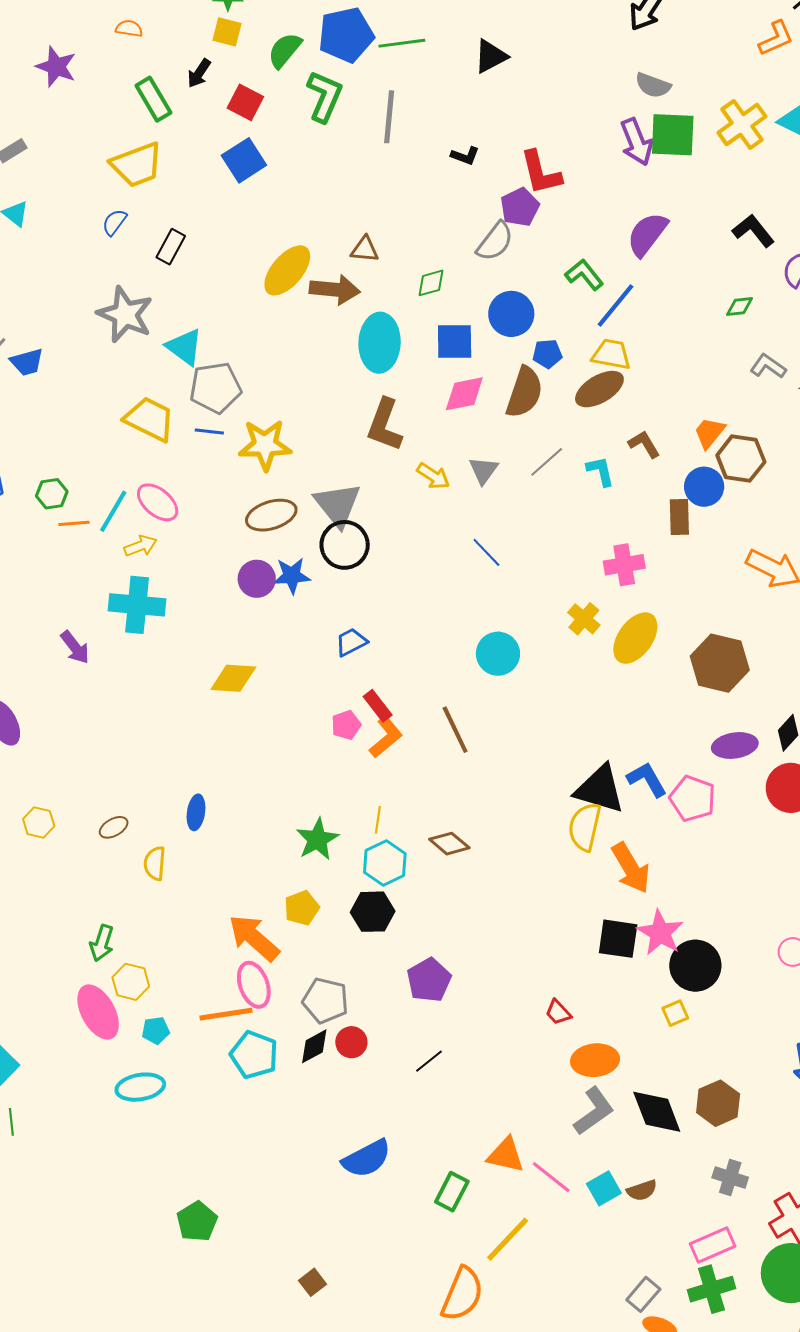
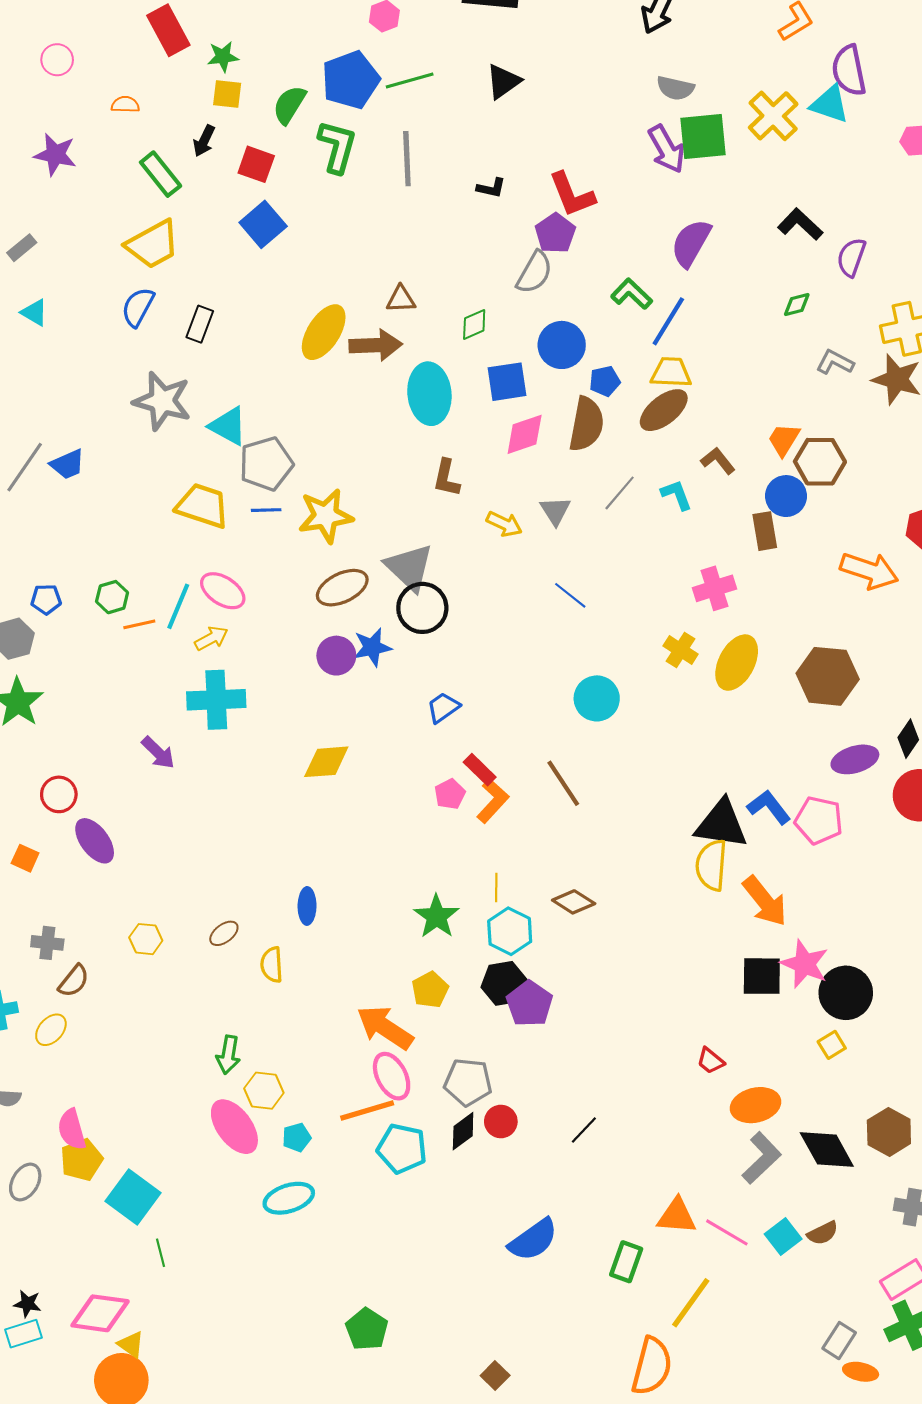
blue semicircle: (114, 222) -> (138, 307), size x1.4
brown L-shape: (385, 425) -> (446, 478), size x0.7
purple pentagon: (429, 980) -> (529, 1004), moved

